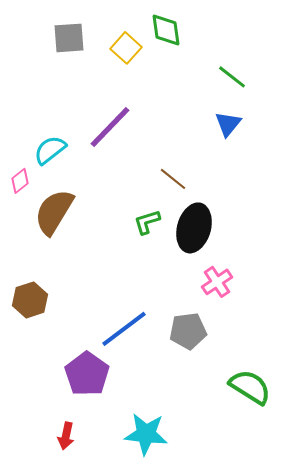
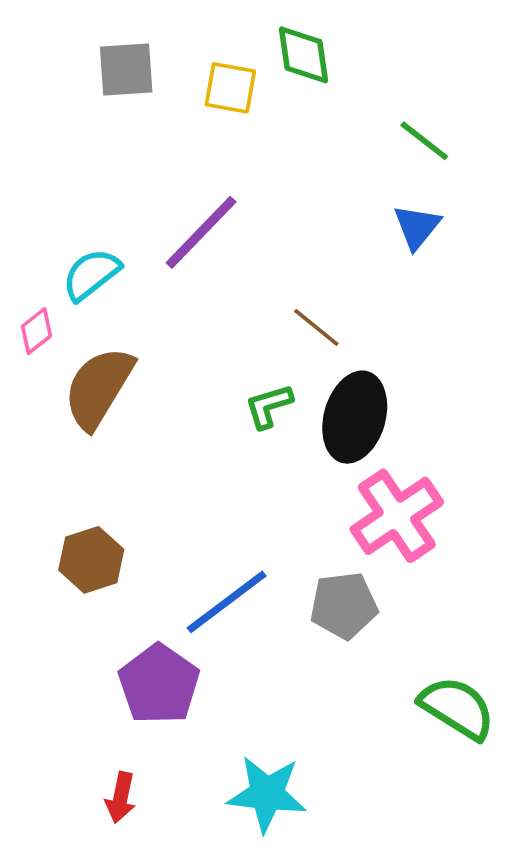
yellow square: (126, 48) -> (230, 88), turned -32
pink cross: (217, 282) -> (397, 516), size x1.6
brown hexagon: (30, 300) -> (91, 560), moved

